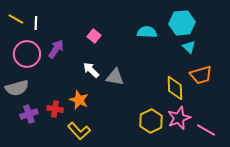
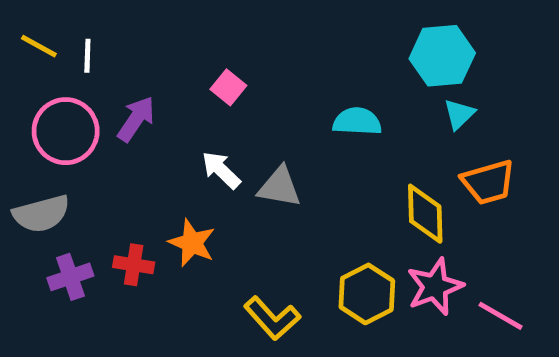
cyan semicircle: (147, 32) -> (357, 121), moved
cyan triangle: (189, 47) -> (459, 114), turned 32
yellow L-shape: (79, 131) -> (272, 318), moved

